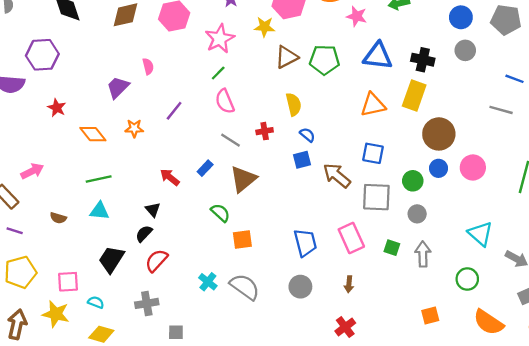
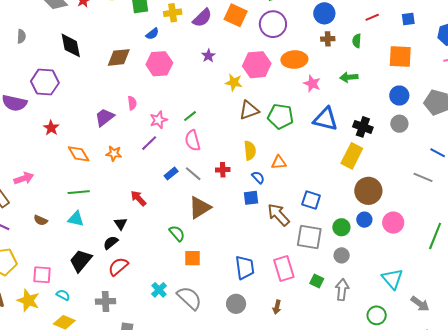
pink star: (220, 39) -> (159, 120), moved, size x0.7
orange triangle: (373, 105) -> (279, 162), moved, size x0.7
blue rectangle: (205, 168) -> (171, 173), moved

